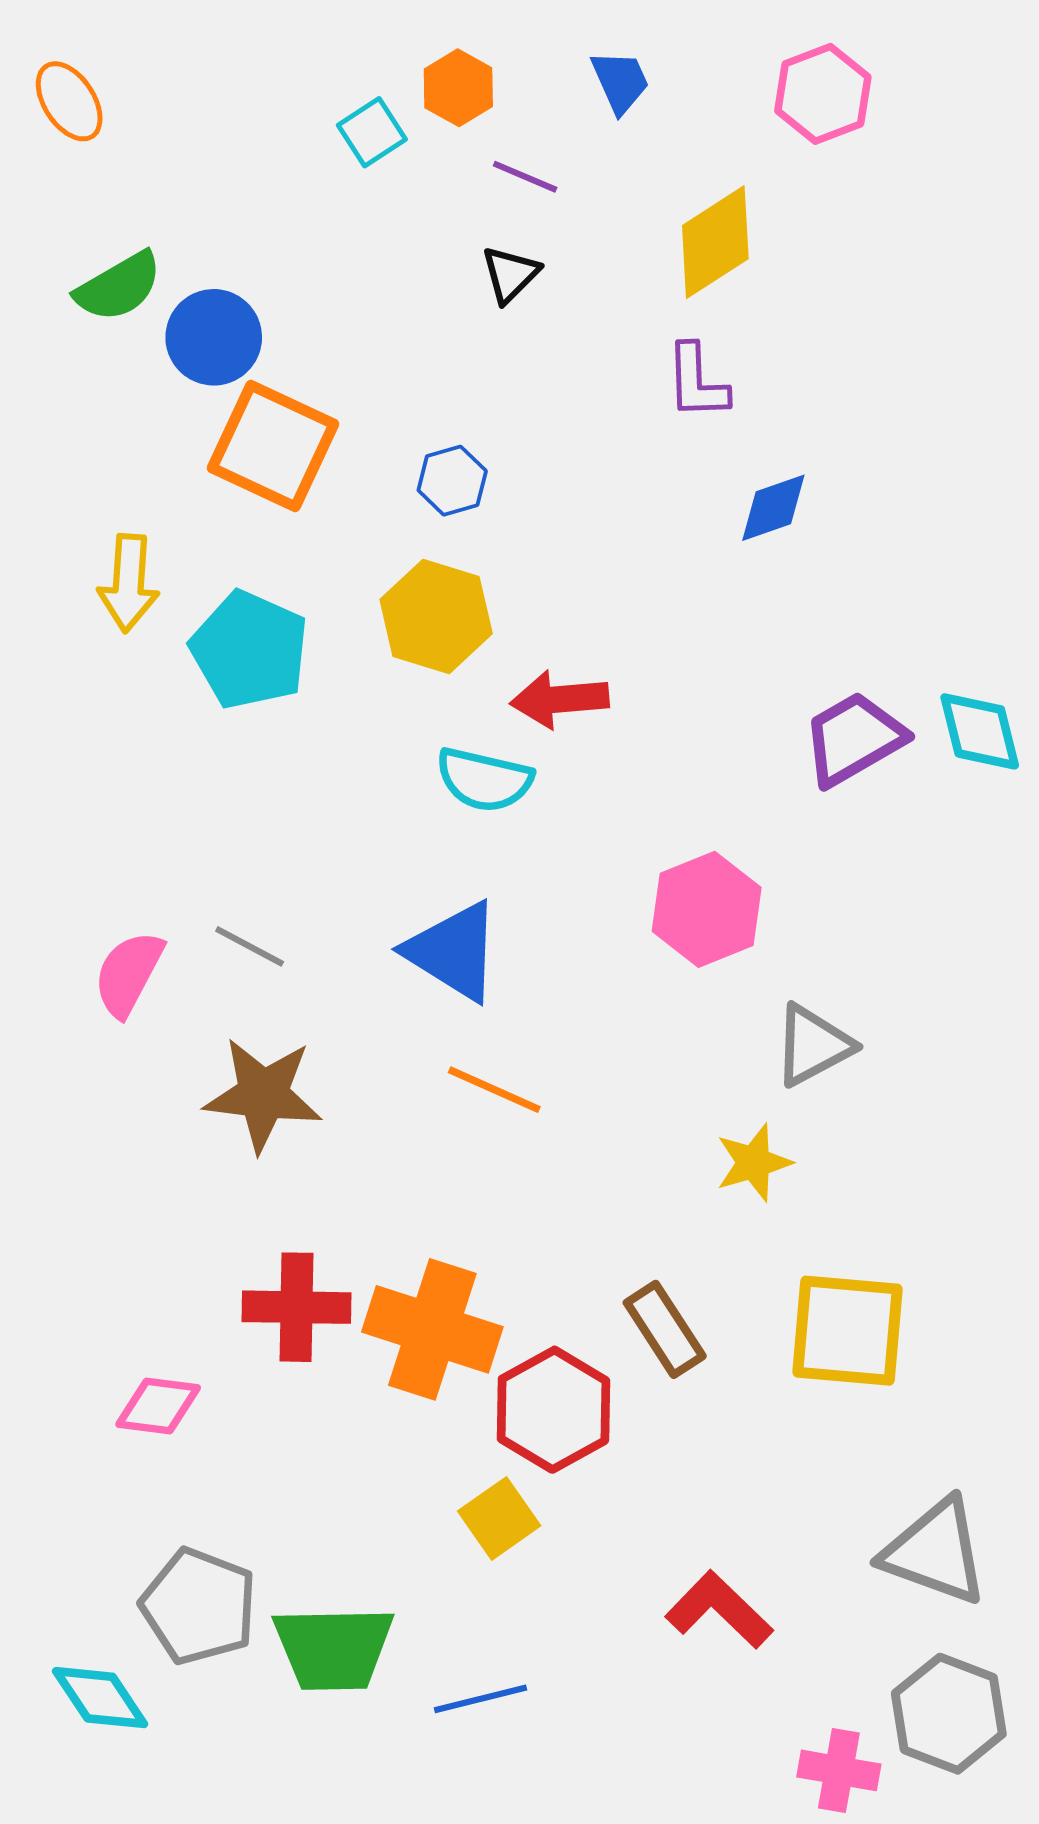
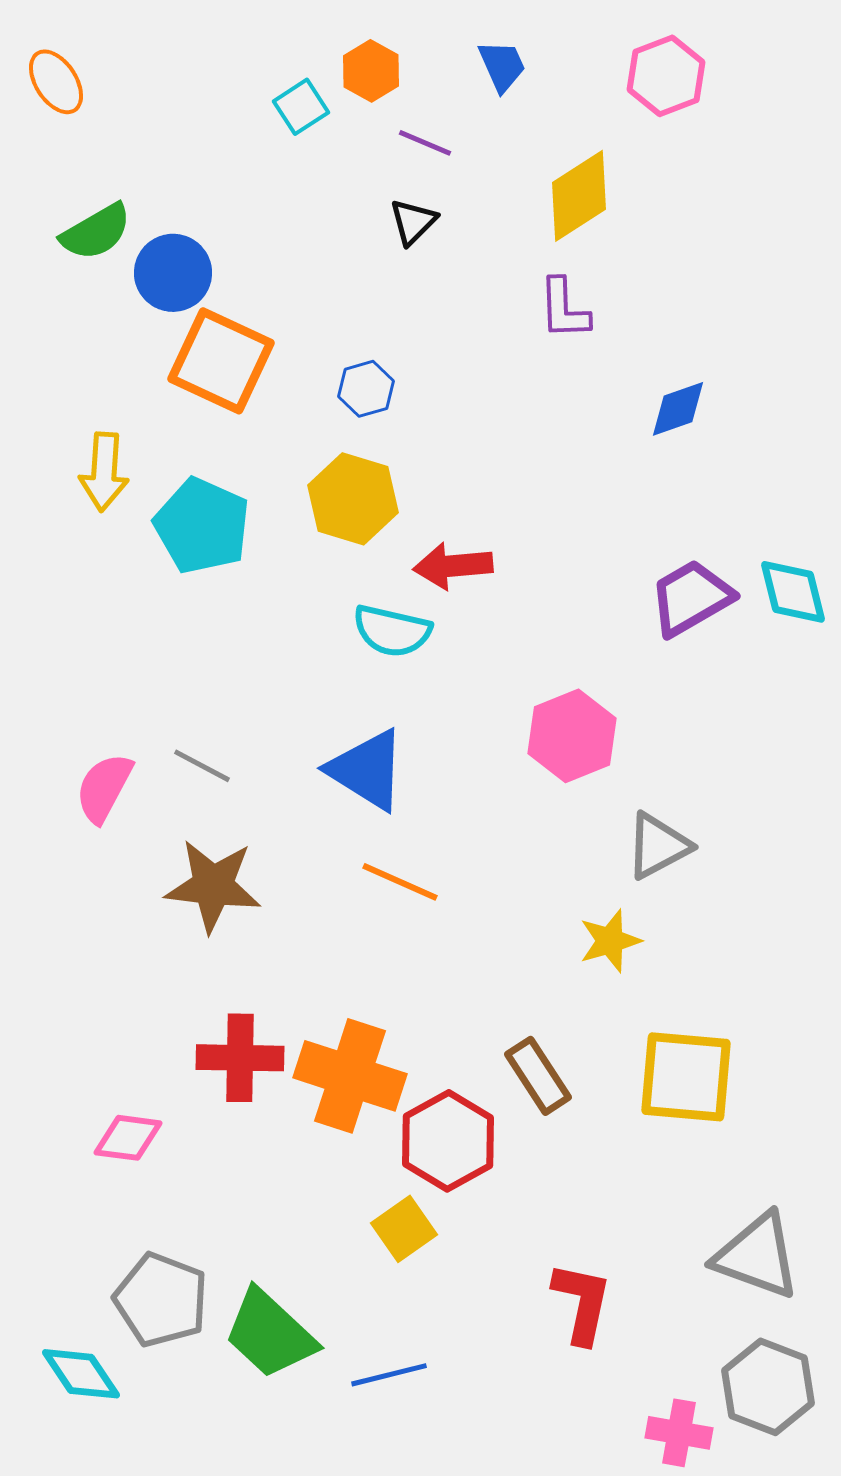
blue diamond: (773, 508) -> (678, 409), moved
red L-shape: (719, 1610) -> (582, 1303), turned 58
green trapezoid: (334, 1648) -> (270, 1334), turned 44

